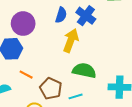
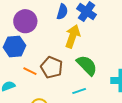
green semicircle: (84, 70) -> (87, 65), turned 35
brown pentagon: (51, 89) -> (52, 67), moved

